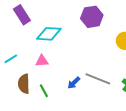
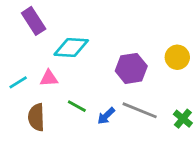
purple hexagon: (92, 17) -> (131, 68), moved
pink triangle: (42, 61) -> (49, 78), moved
green line: (44, 91) -> (77, 106), moved, turned -32

